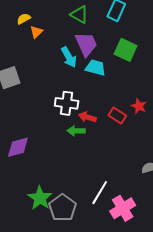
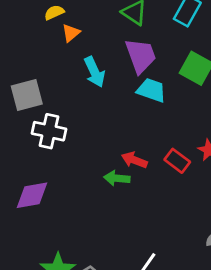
cyan arrow: (69, 57) -> (95, 72), moved
white cross: (67, 103) -> (49, 131), moved

